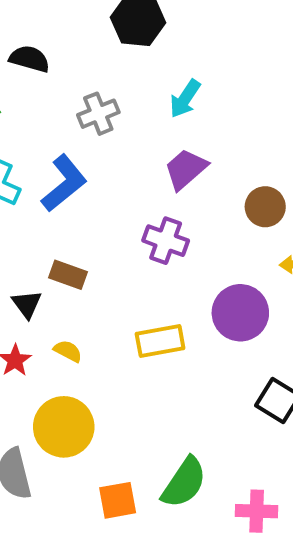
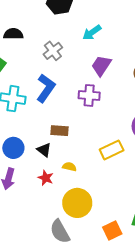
cyan arrow: (185, 99) -> (92, 33), turned 36
purple cross: (166, 241) -> (89, 95), moved

